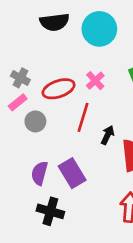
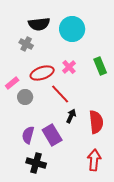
gray cross: (20, 78) -> (26, 44), moved
red line: (83, 117) -> (60, 94), turned -60
black arrow: (108, 135) -> (71, 116), moved

